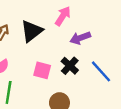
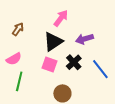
pink arrow: (63, 16) -> (61, 18), moved
black triangle: (32, 31) -> (53, 42), moved

